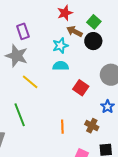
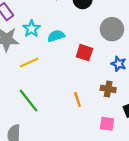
cyan star: (60, 46) -> (31, 29), moved
yellow line: (30, 82) -> (29, 63), turned -48

